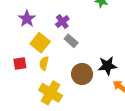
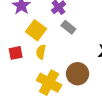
brown circle: (82, 74) -> (78, 74), moved

